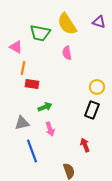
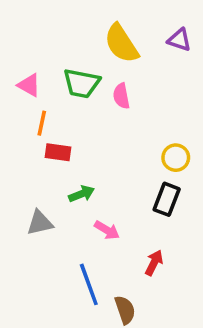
green trapezoid: (40, 33) -> (82, 83), moved
pink arrow: (50, 129) -> (107, 230), moved, turned -40
red arrow: (85, 145) -> (154, 263), turned 48
blue line: (32, 151) -> (89, 284), moved

